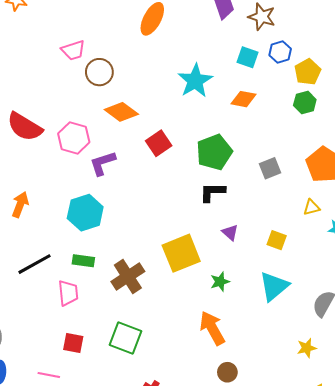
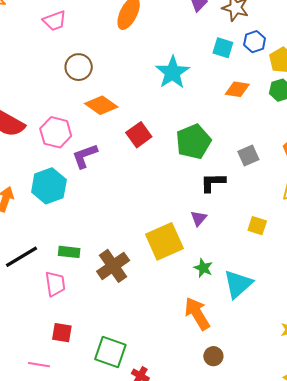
pink trapezoid: (73, 50) -> (55, 21), moved
orange diamond: (243, 99) -> (237, 89), moved
black L-shape: (212, 192) -> (213, 182), moved
cyan hexagon: (85, 213) -> (49, 186), moved
purple triangle: (230, 232) -> (199, 218), moved, turned 30
green star: (220, 282) -> (203, 268), turned -30
cyan triangle: (274, 286) -> (238, 284), moved
green square: (125, 338) -> (110, 352), moved

